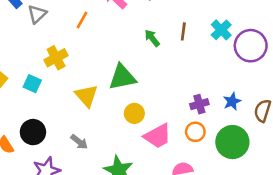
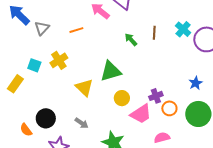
orange line: (82, 20) -> (76, 30), turned 48
cyan square: (32, 84) -> (34, 65), moved
purple cross: (199, 104) -> (156, 96), moved

